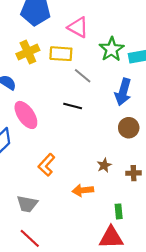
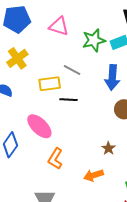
green star: (112, 49) -> (94, 40), turned 30
yellow rectangle: (61, 54) -> (50, 84), moved
pink ellipse: (26, 115) -> (39, 126), moved

